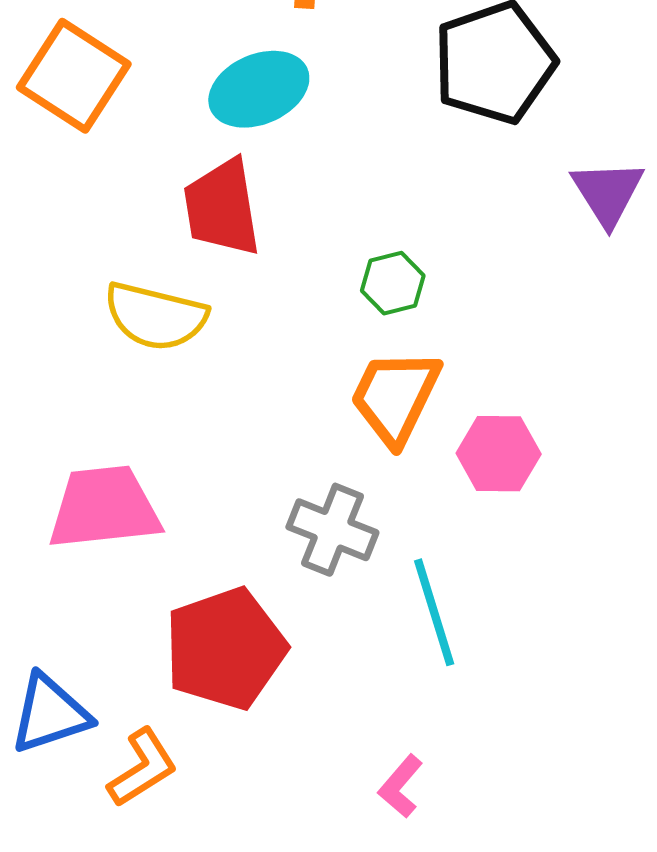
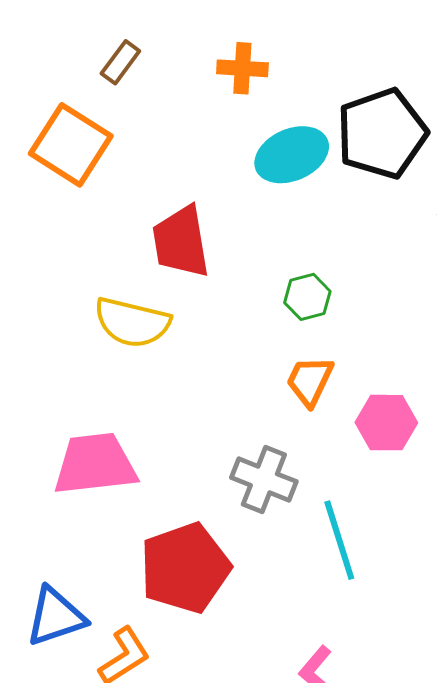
cyan ellipse: (259, 89) -> (292, 155), moved
orange trapezoid: (395, 397) -> (310, 381), size x0.7

